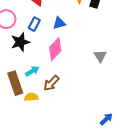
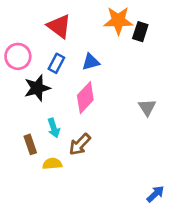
cyan arrow: (32, 71) -> (54, 128), turned 104
brown rectangle: (15, 83) -> (30, 144), size x0.6

